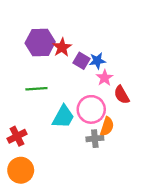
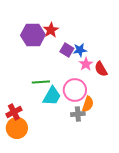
red star: (62, 47) -> (51, 30), moved
green line: (36, 89) -> (41, 82), moved
red semicircle: (122, 95) -> (101, 69), moved
orange circle: (21, 170) -> (17, 128), moved

